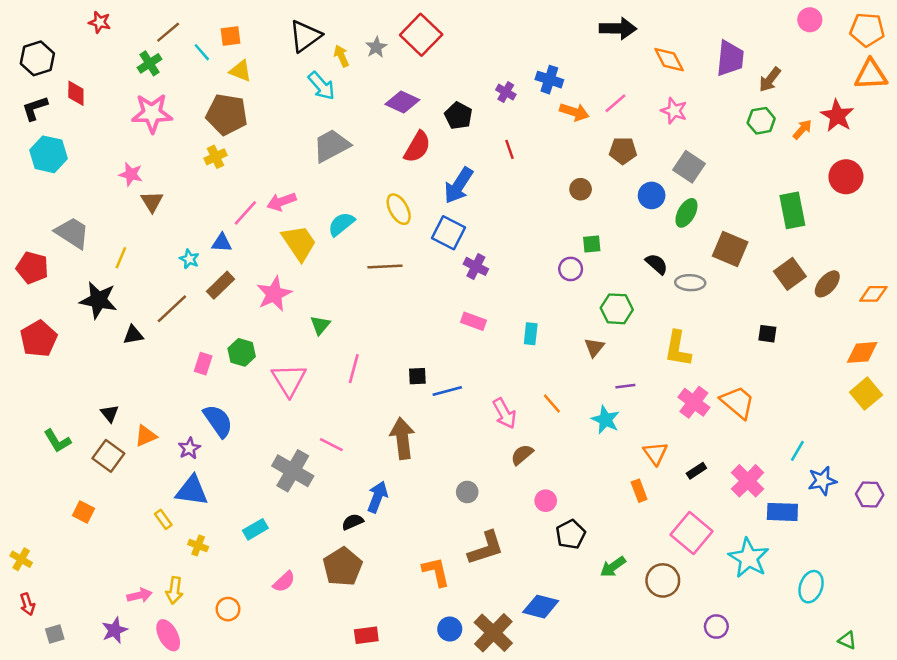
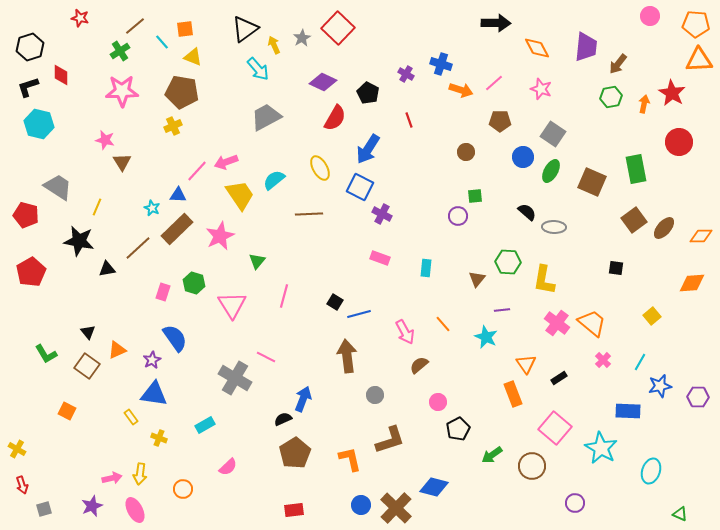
orange arrow: (802, 129) -> (644, 104), turned -30
brown square: (730, 249) -> (592, 182), moved
brown rectangle: (221, 285) -> (177, 229), size x1.4
green hexagon: (617, 309) -> (508, 262), moved
black square: (417, 376) -> (335, 302), turned 35
yellow square: (866, 394) -> (652, 316), moved, size x0.7
brown arrow: (402, 438) -> (347, 356), moved
pink cross: (748, 481) -> (603, 360), moved, size x0.6
orange rectangle: (639, 491) -> (513, 394), size x1.4
brown pentagon: (343, 567) -> (295, 453), moved

